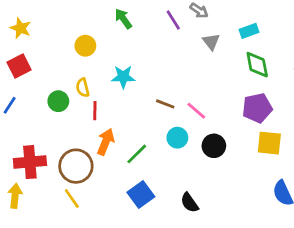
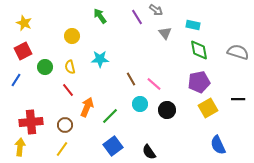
cyan rectangle: (249, 31) -> (193, 25), turned 32
green circle: (58, 101) -> (45, 67), moved
brown line: (165, 104) -> (131, 79), turned 40
red line: (95, 111) -> (68, 90), moved, turned -40
yellow square: (269, 143) -> (208, 108), turned -36
brown circle: (76, 166) -> (65, 125), size x0.6
yellow line: (72, 199) -> (62, 149), turned 70

